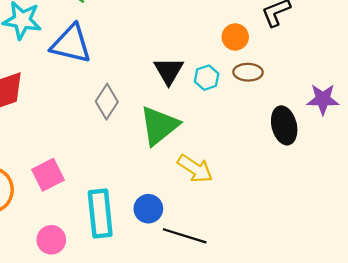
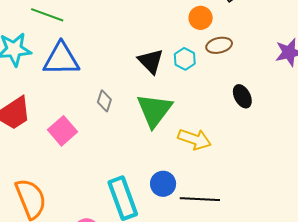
gray diamond: (107, 102) -> (104, 101), size x0.7
black ellipse: (284, 125) -> (242, 96), moved, size x0.7
pink square: (48, 175) -> (63, 131), moved

